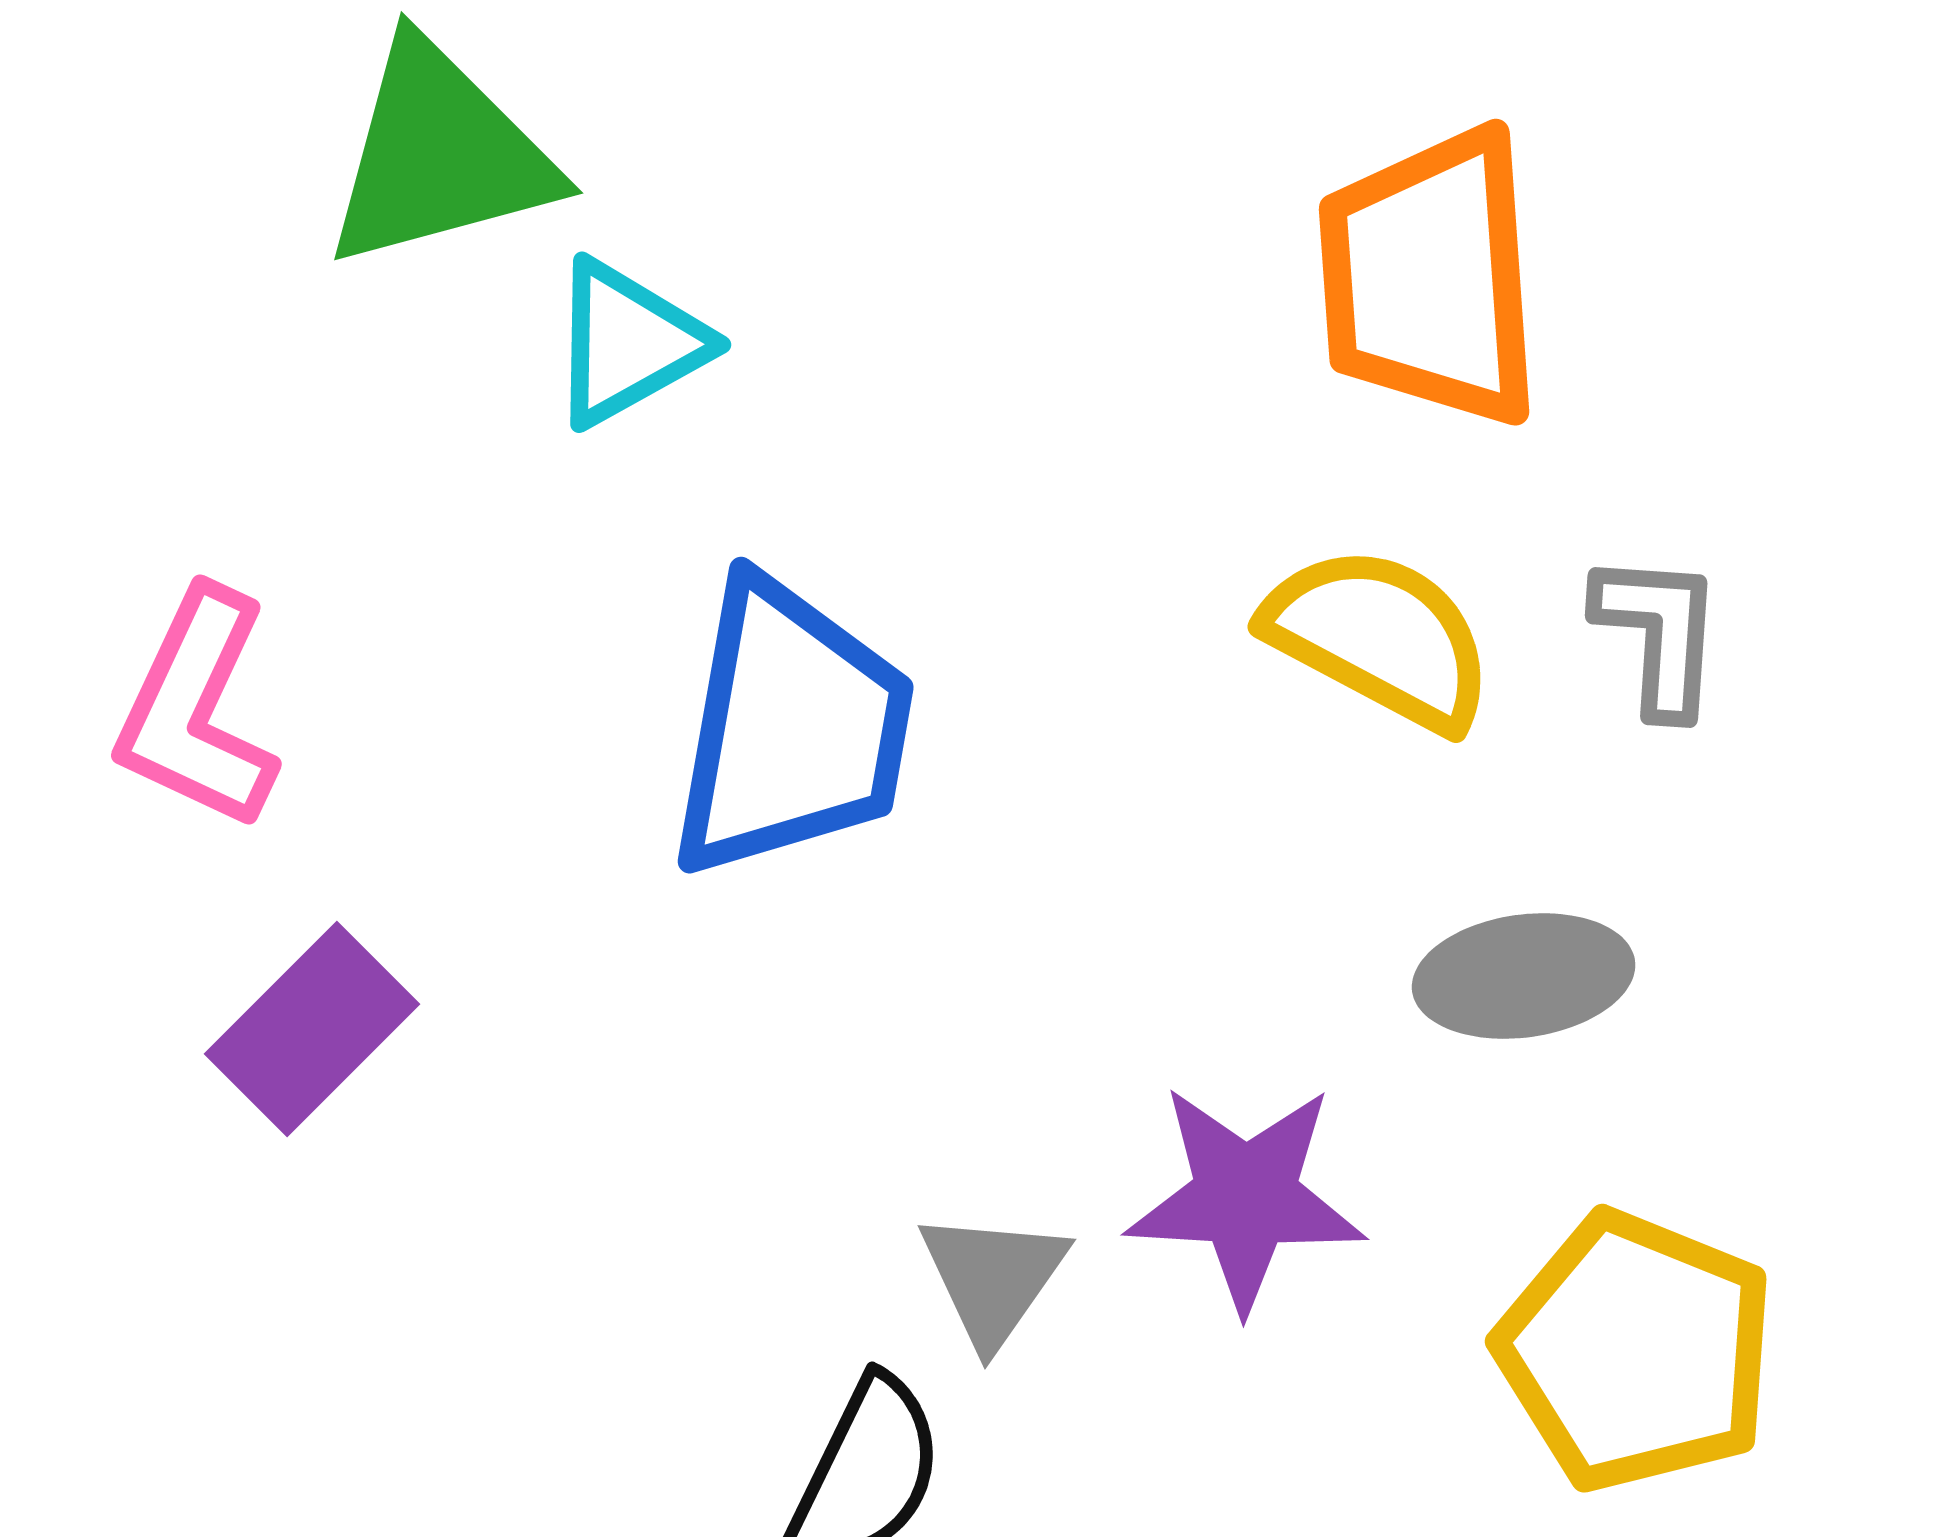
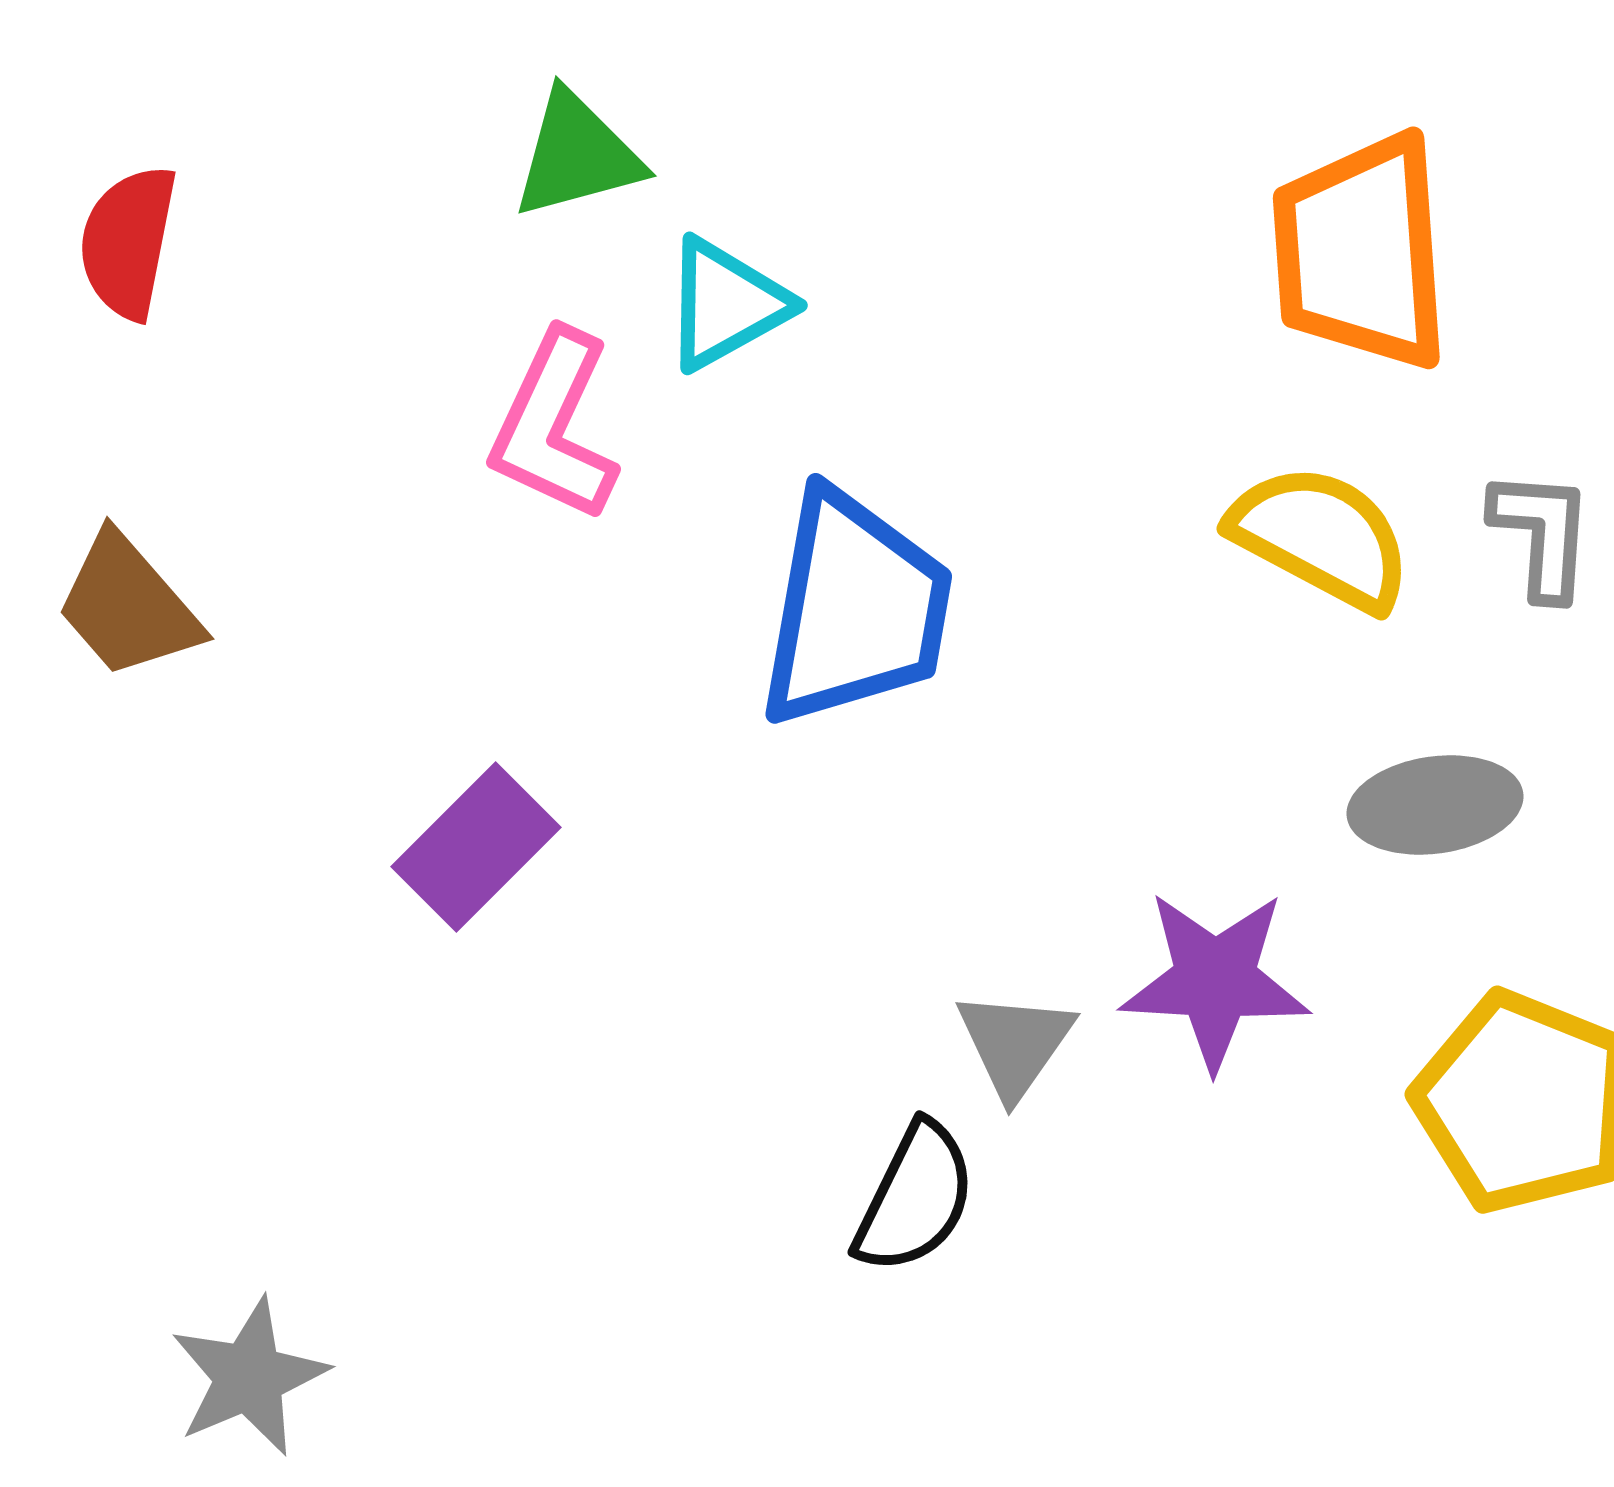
green triangle: (440, 155) -> (577, 155), size x0.7
pink L-shape: (197, 709) -> (554, 426), moved

